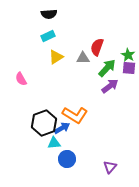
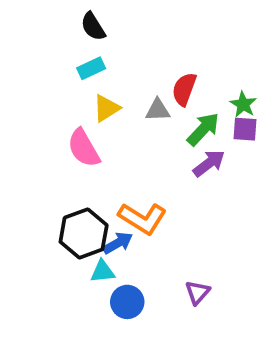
black semicircle: (49, 14) -> (93, 26), turned 63
pink semicircle: (21, 79) -> (84, 148), moved, size x1.5
purple triangle: (110, 167) -> (198, 292), moved

